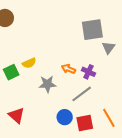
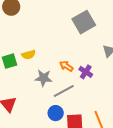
gray square: (92, 30) -> (84, 22), moved, turned -30
gray line: (82, 94) -> (64, 91), moved

